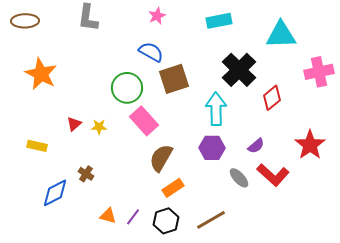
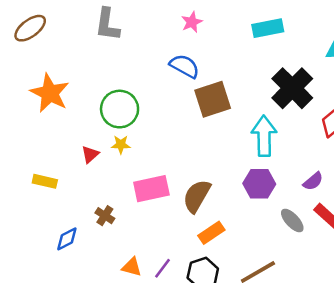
brown ellipse: (25, 21) -> (30, 28), turned -36
green circle: (127, 88) -> (120, 109), moved
pink rectangle: (144, 121) -> (151, 189), moved, turned -60
yellow star: (99, 127) -> (121, 145), moved
blue diamond: (55, 193) -> (67, 239), size x0.7

